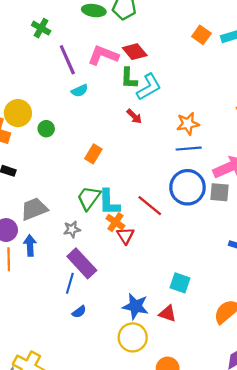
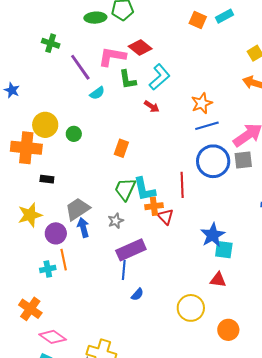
green L-shape: (129, 78) -> (128, 80), moved
red line: (150, 206) -> (182, 185), turned 60
orange cross: (115, 222) -> (154, 206), turned -30
blue arrow: (30, 245) -> (83, 227), moved
purple rectangle: (82, 263) -> (131, 250), turned -60
blue star: (136, 306) -> (213, 235), moved, turned -30

